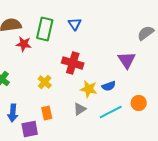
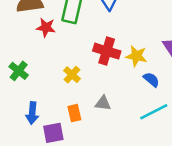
blue semicircle: (109, 86) -> (151, 80), turned -120
yellow star: (89, 89) -> (136, 56), moved
gray triangle: (80, 109) -> (103, 103), moved, turned 40

